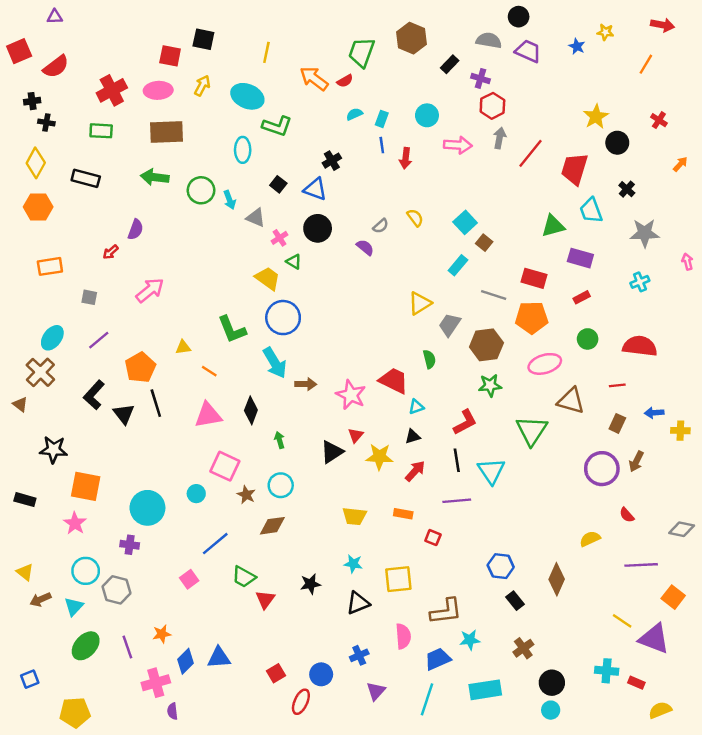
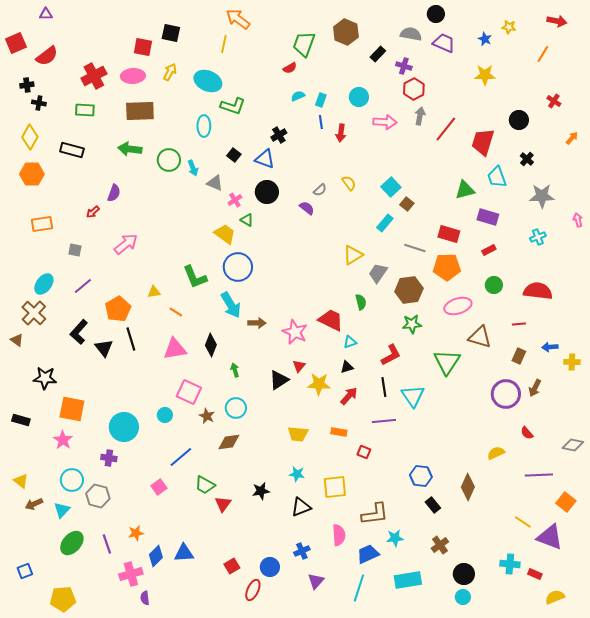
orange arrow: (314, 78) -> (238, 19), moved
yellow star: (596, 117) -> (485, 75), moved, turned 30

